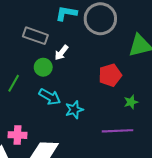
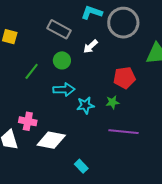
white arrow: (61, 53) -> (90, 46), moved
cyan arrow: (50, 97) -> (64, 90), turned -40
green star: (131, 102) -> (113, 102), moved

